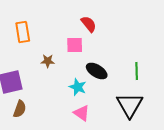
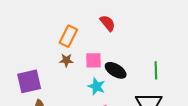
orange rectangle: (23, 32) -> (68, 36), moved, turned 35
pink square: (75, 45) -> (93, 60), moved

